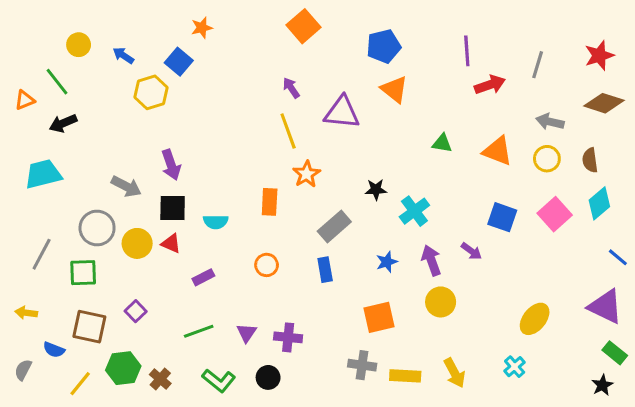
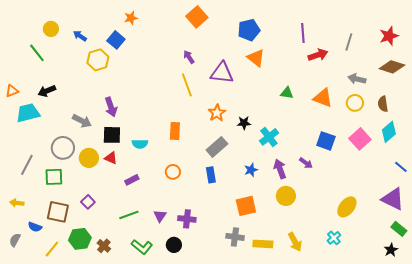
orange triangle: (25, 100) -> (12, 91), moved
black arrow: (63, 123) -> (47, 91), moved
orange star: (307, 174) -> (217, 113), moved

